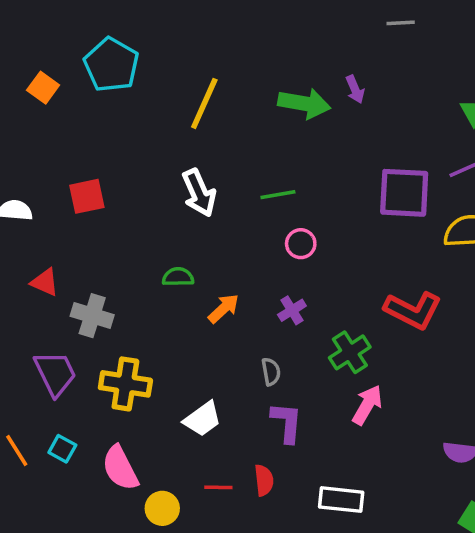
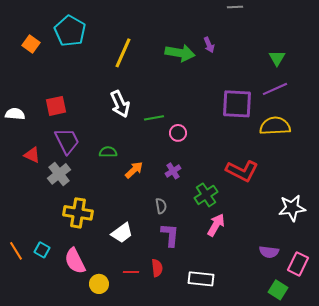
green line: (278, 195) -> (154, 118), moved
gray cross: (92, 316) -> (59, 174), turned 35
purple trapezoid: (55, 373) -> (67, 141), moved

